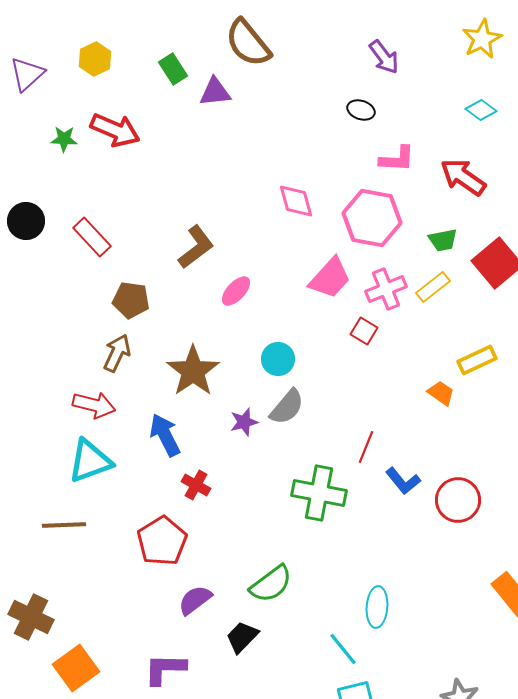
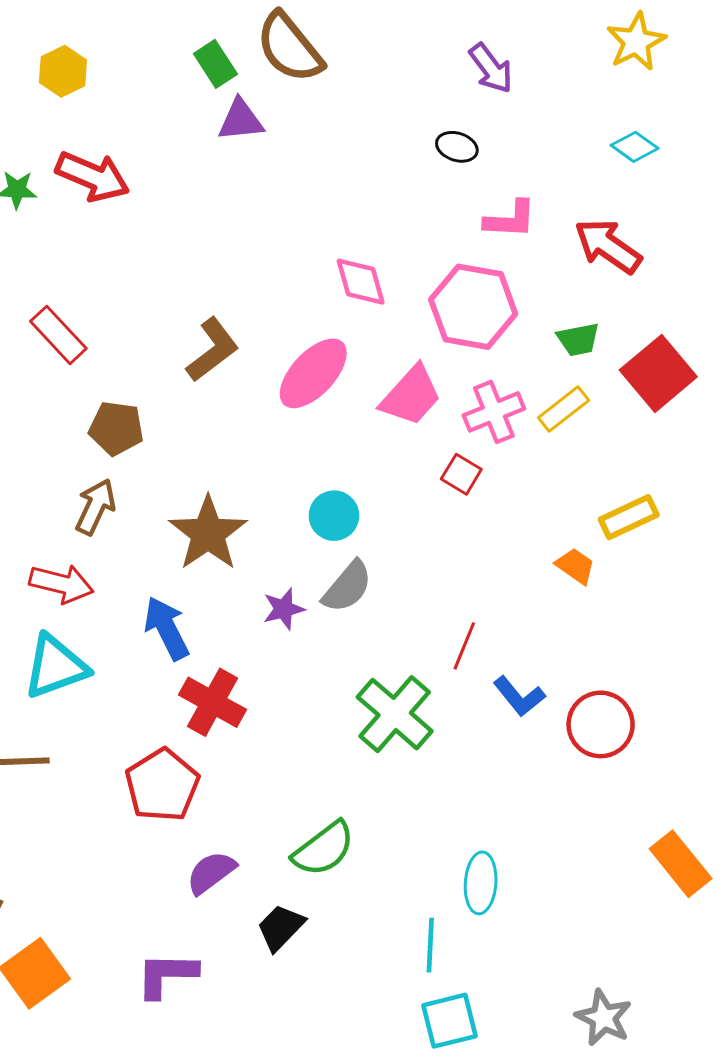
green rectangle: (173, 69) -> (215, 64), moved
pink ellipse: (236, 291) -> (313, 373), moved, size x1.6
red cross: (196, 485) -> (213, 702), size x1.5
green cross: (319, 493) -> (395, 714), turned 30
cyan line: (343, 649) -> (430, 945), turned 42

